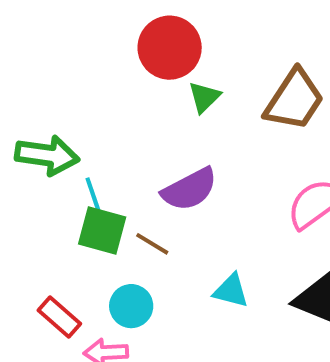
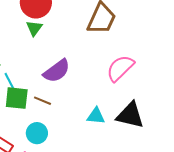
green triangle: (204, 97) -> (34, 28), moved
cyan triangle: (231, 291) -> (96, 116), moved

